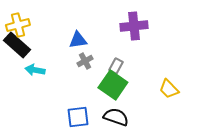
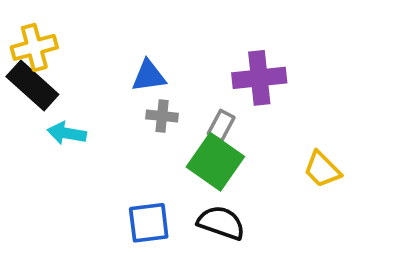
purple cross: (134, 26) -> (259, 78), moved
gray cross: (85, 61) -> (162, 116), turned 35

